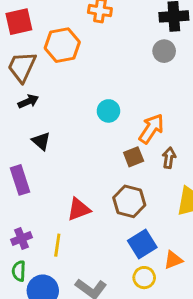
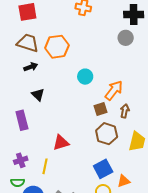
orange hexagon: (62, 45) -> (57, 47), moved
brown trapezoid: (22, 67) -> (28, 43), turned 80
brown hexagon: (129, 201) -> (107, 134), moved
green semicircle: (19, 271) -> (18, 182), turned -96

